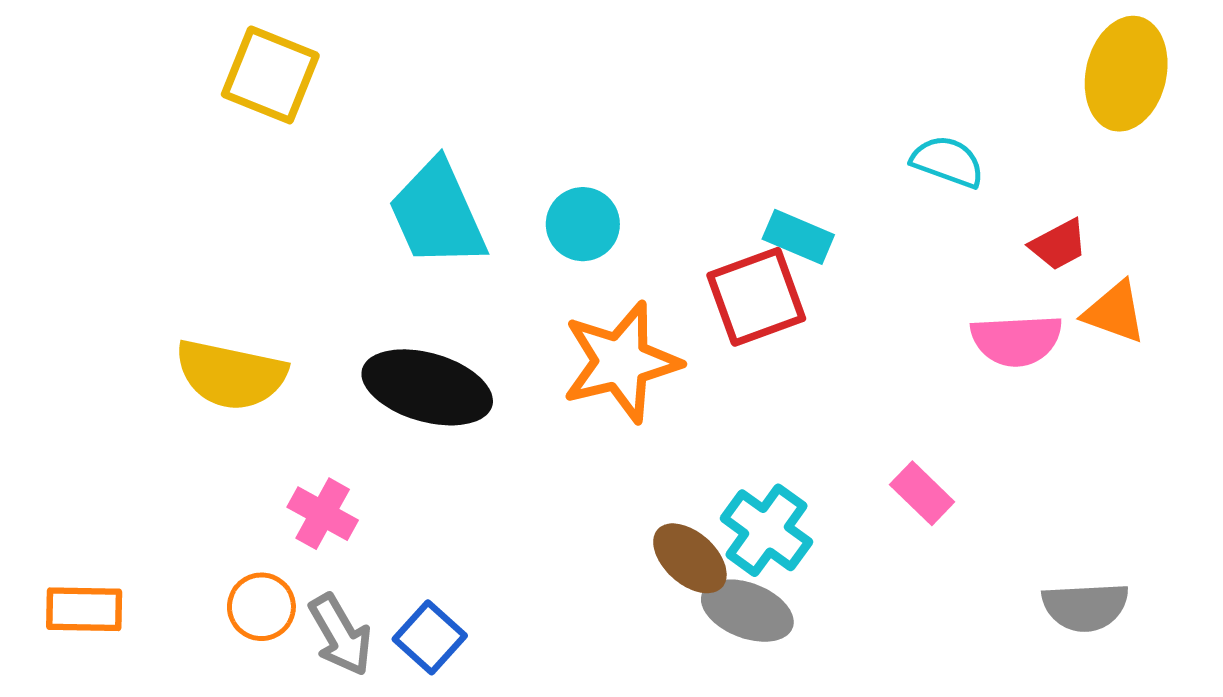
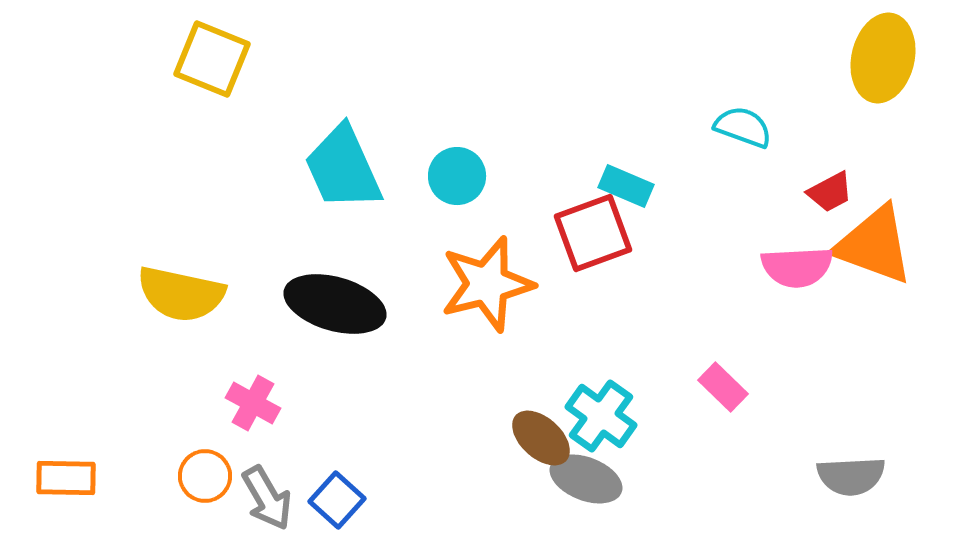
orange triangle: (1115, 312) -> (874, 245), size x1.6

